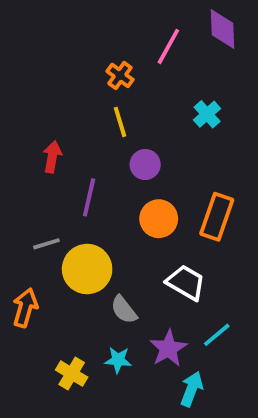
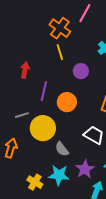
orange cross: (120, 75) -> (60, 28), size x1.5
purple circle: (145, 165) -> (81, 71), moved
orange circle: (159, 219) -> (67, 102), moved
cyan star: (118, 360) -> (59, 175), size x1.5

